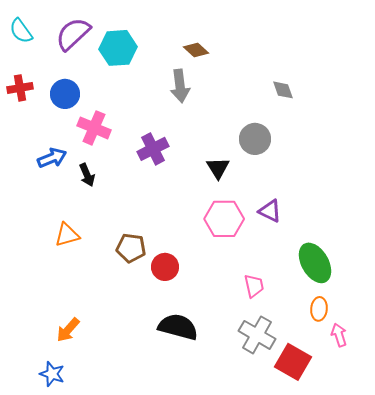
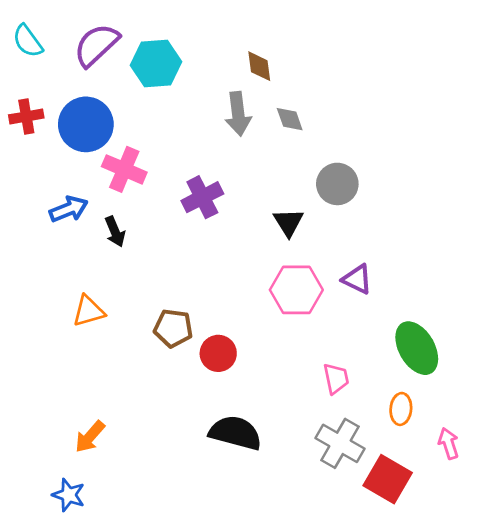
brown diamond: (196, 50) -> (259, 66), turned 40
gray diamond: (283, 90) -> (290, 119), moved
blue circle: (65, 94) -> (86, 124), size x1.4
orange ellipse: (319, 309) -> (401, 409), moved

